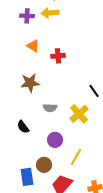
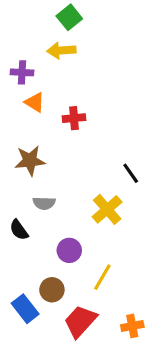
purple cross: (27, 16) -> (22, 72), moved
gray semicircle: (50, 108) -> (44, 203), moved
blue rectangle: (27, 177) -> (25, 309), turned -30

